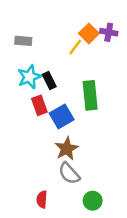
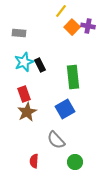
yellow line: (75, 47) -> (61, 11), moved
red rectangle: (39, 105) -> (24, 94), moved
blue square: (62, 116) -> (65, 109), moved
brown star: (67, 149) -> (27, 112), moved

